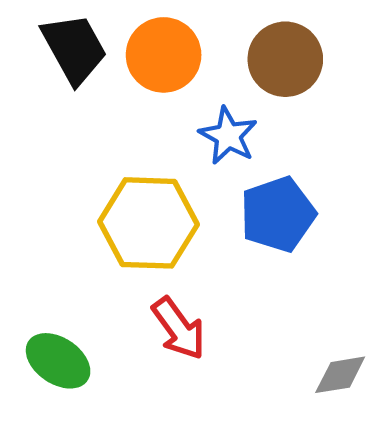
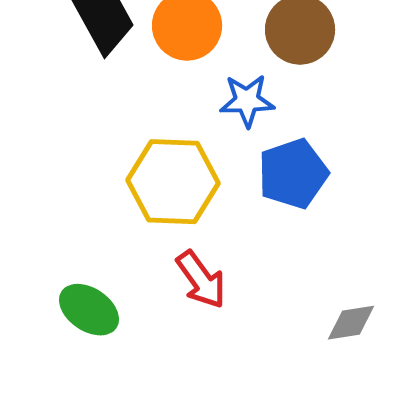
blue star: (228, 136) -> (247, 101), turned -30

